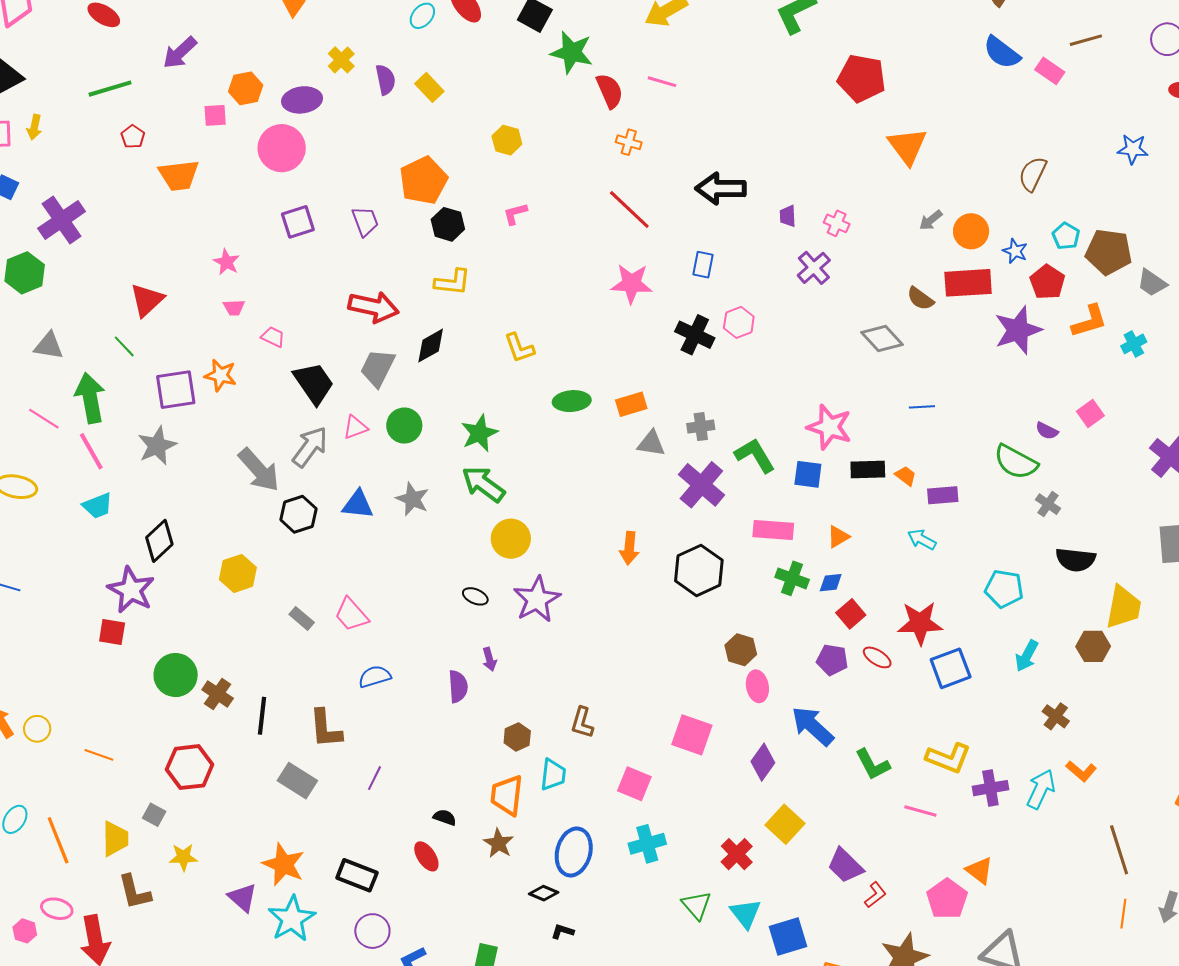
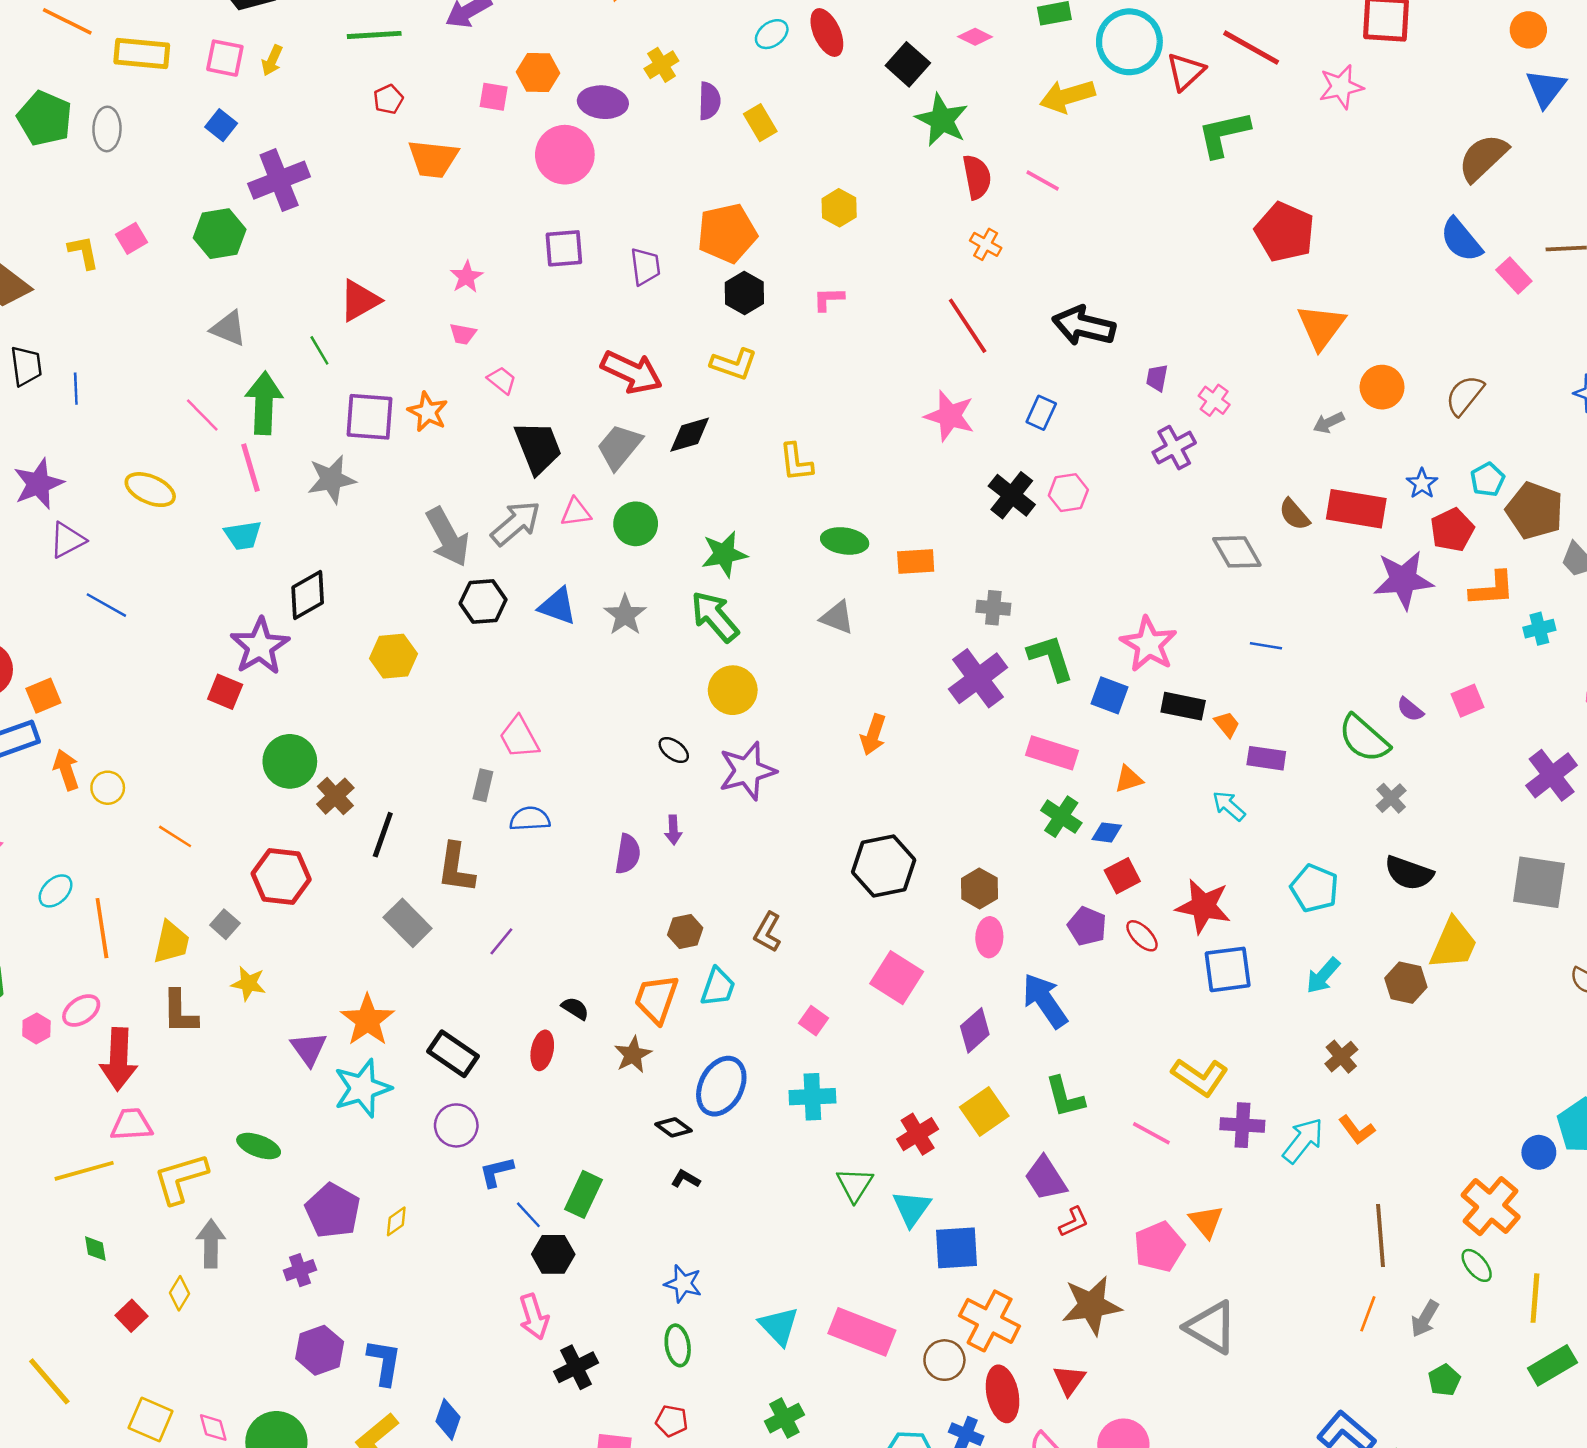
orange circle: (971, 231) -> (1382, 387), moved
gray triangle: (651, 443) -> (837, 618), moved
black hexagon: (699, 570) -> (884, 866), moved
gray rectangle: (302, 618) -> (483, 785), moved, turned 50
green L-shape: (873, 764) -> (1065, 1097), moved
pink square: (634, 784) -> (814, 1021), size x0.7
red ellipse: (426, 856) -> (542, 1050), turned 32
pink ellipse: (57, 909) -> (81, 1010), turned -60

